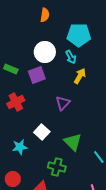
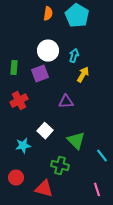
cyan pentagon: (79, 35) -> (77, 16), moved, turned 30
cyan arrow: (71, 57) -> (74, 56), turned -136
green rectangle: (11, 69) -> (14, 68), turned 72
purple triangle: (63, 103) -> (66, 102), turned 42

